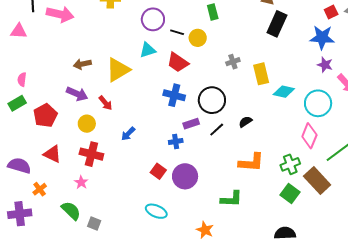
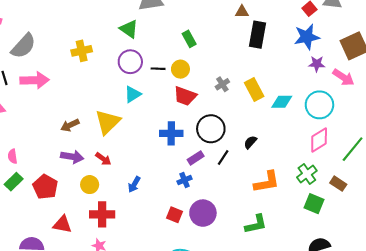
red trapezoid: (178, 62) -> (185, 96), moved
pink diamond: (309, 136) -> (319, 140), turned 50
brown rectangle: (317, 180) -> (338, 184), size x0.6

